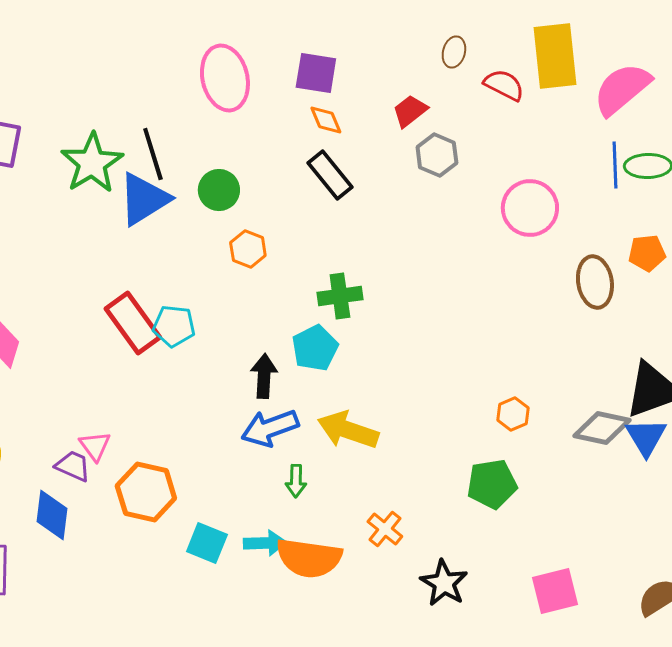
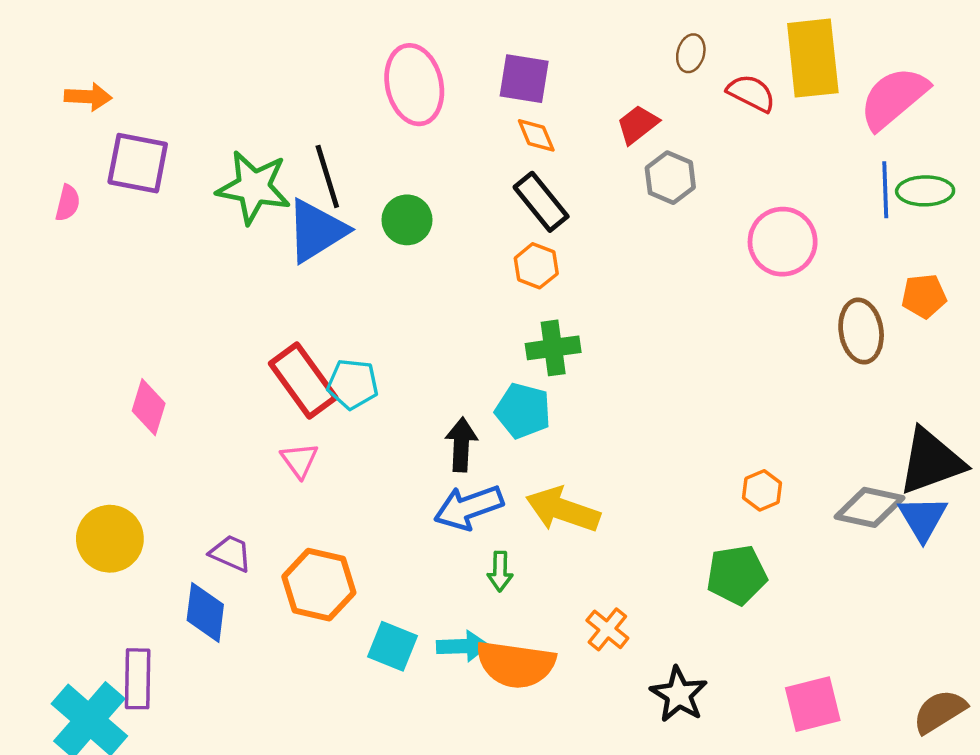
green star: (92, 163) -> (254, 187), turned -30
orange hexagon: (248, 249) -> (536, 266), moved
cyan pentagon: (315, 348) -> (523, 411), turned -30
pink triangle: (95, 446) -> (300, 460), moved

